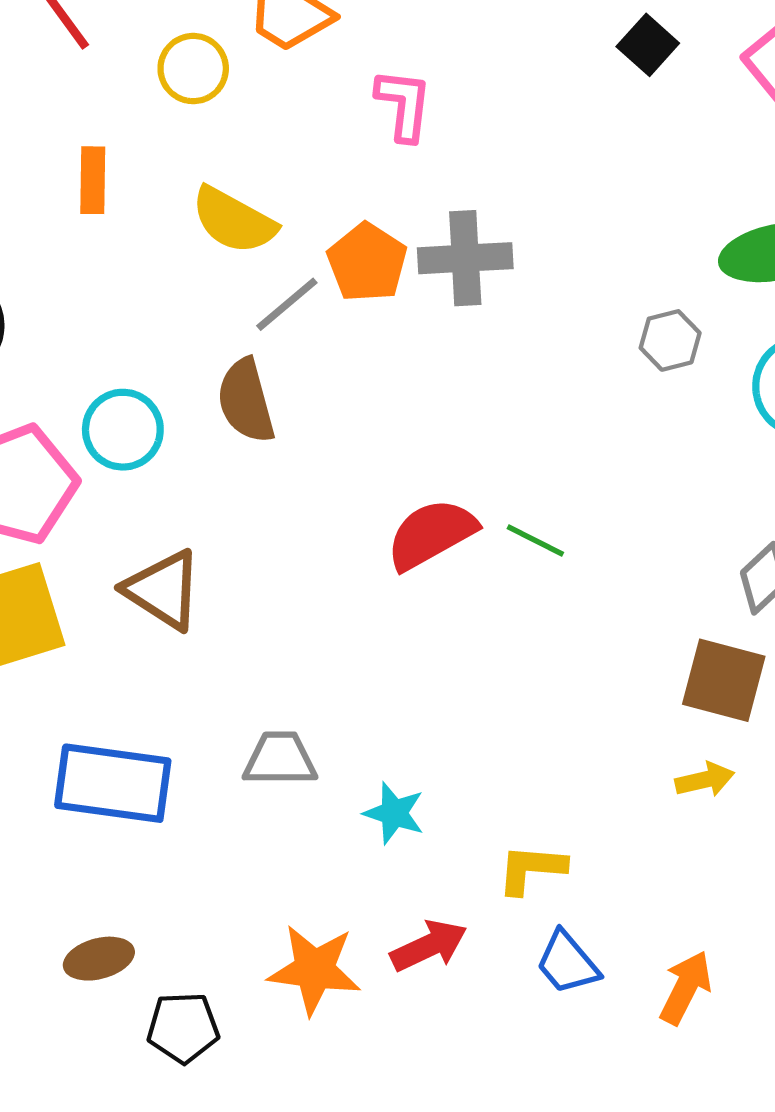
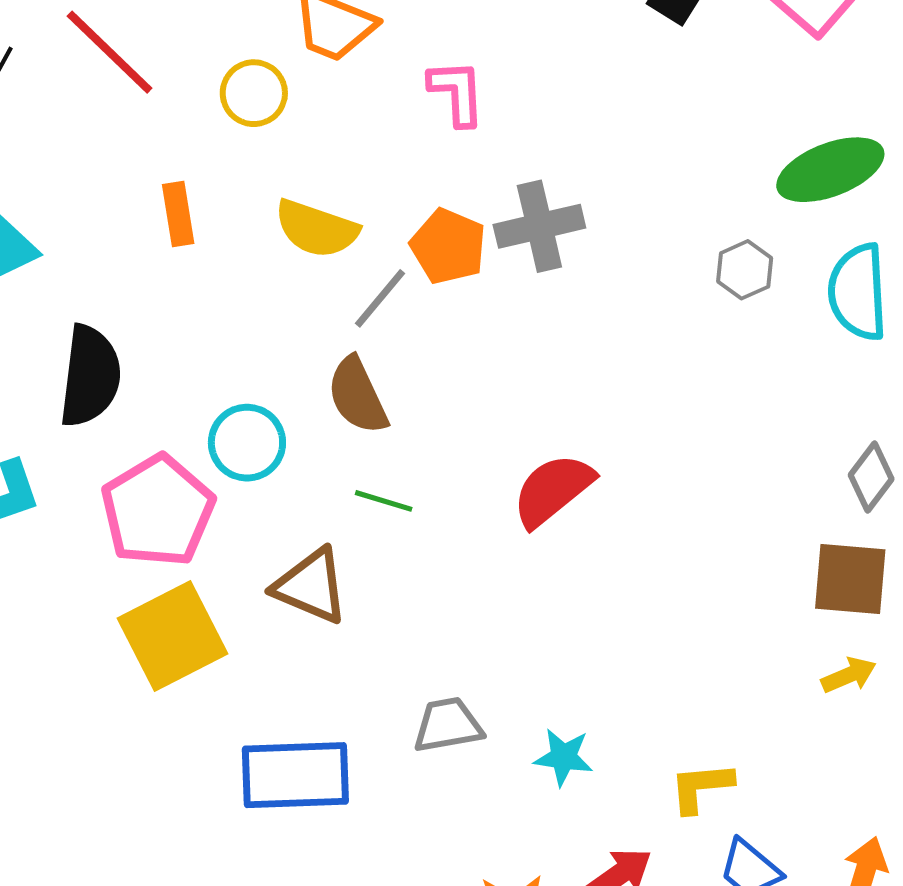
green line: (535, 541) -> (384, 501), moved

